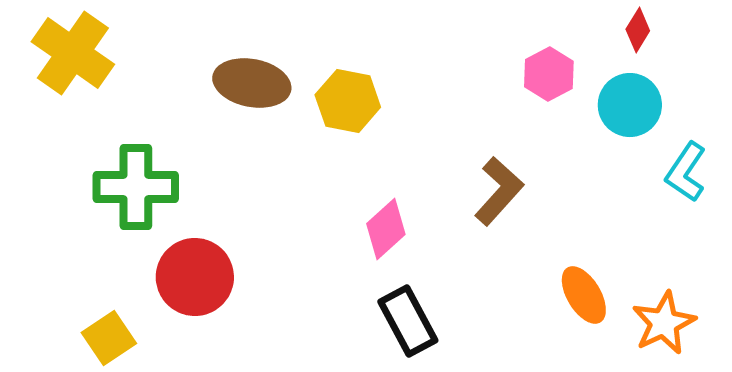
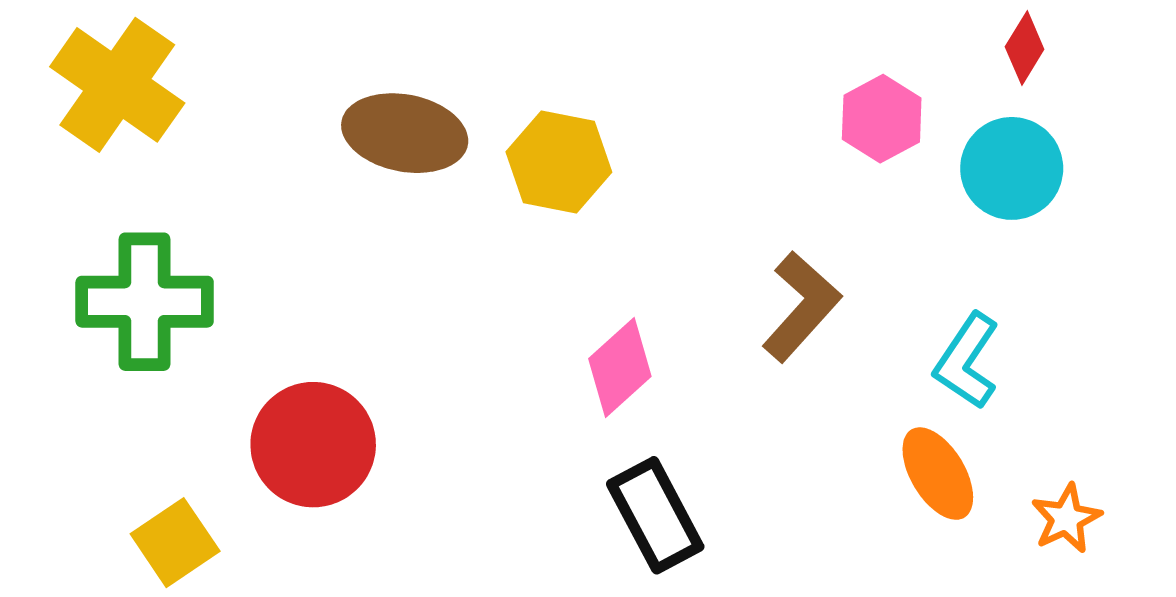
cyan L-shape: (686, 172) -> (967, 361), moved
green cross: (136, 187) -> (145, 302), moved
orange star: (664, 323) -> (1066, 519), size x0.7

